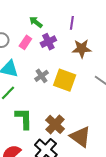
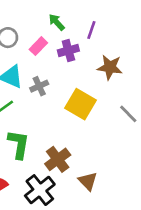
purple line: (72, 23) -> (91, 30), moved
gray cross: (41, 76) -> (39, 86), moved
brown triangle: (80, 137) -> (88, 181), size x0.7

